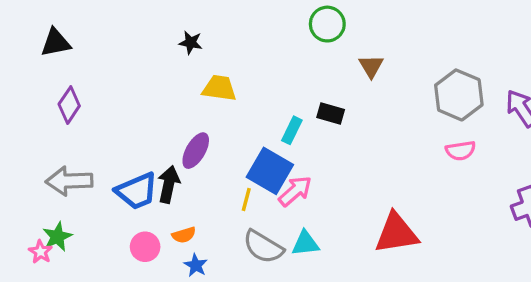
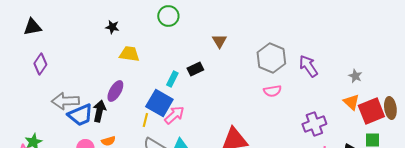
green circle: (327, 24) -> (168, 16), moved
black rectangle: (331, 113) -> (195, 69), turned -42
gray arrow: (69, 181) -> (65, 101), moved

